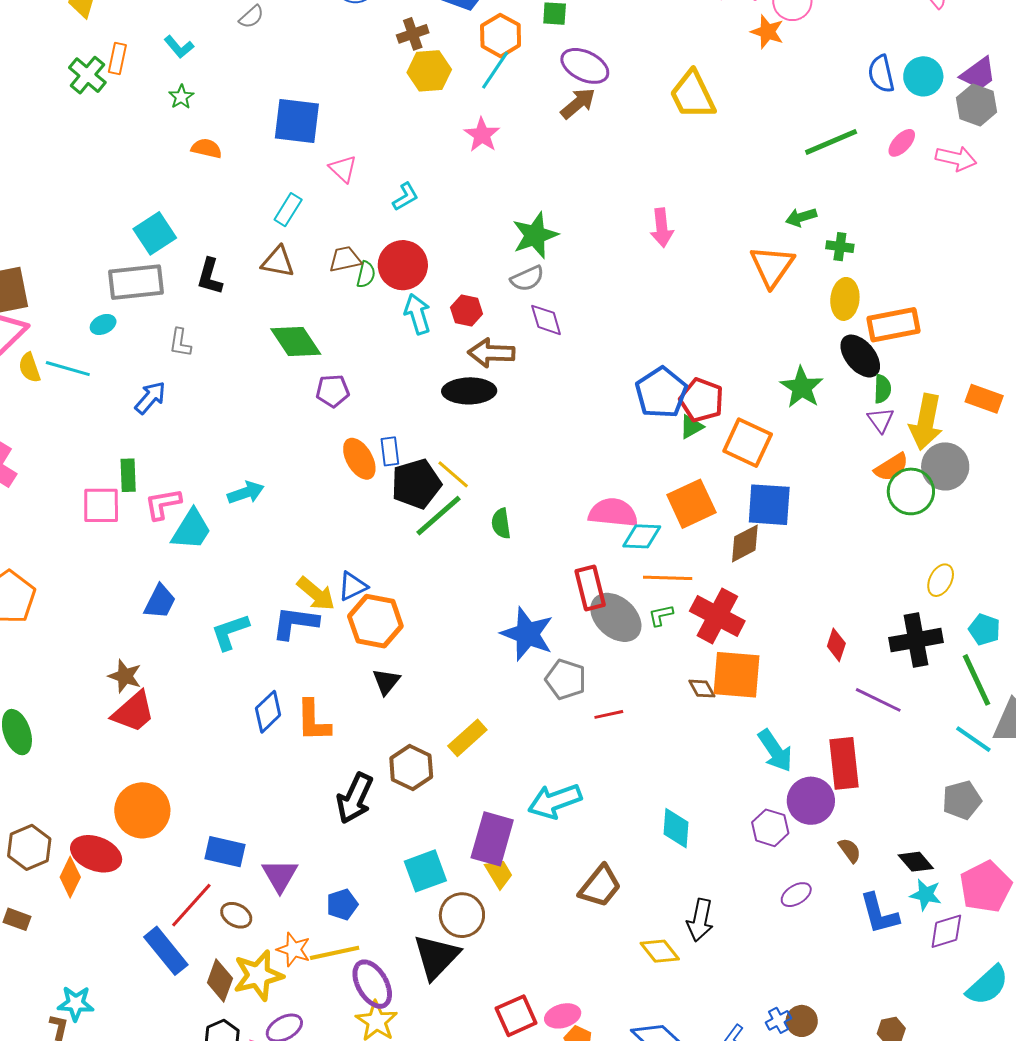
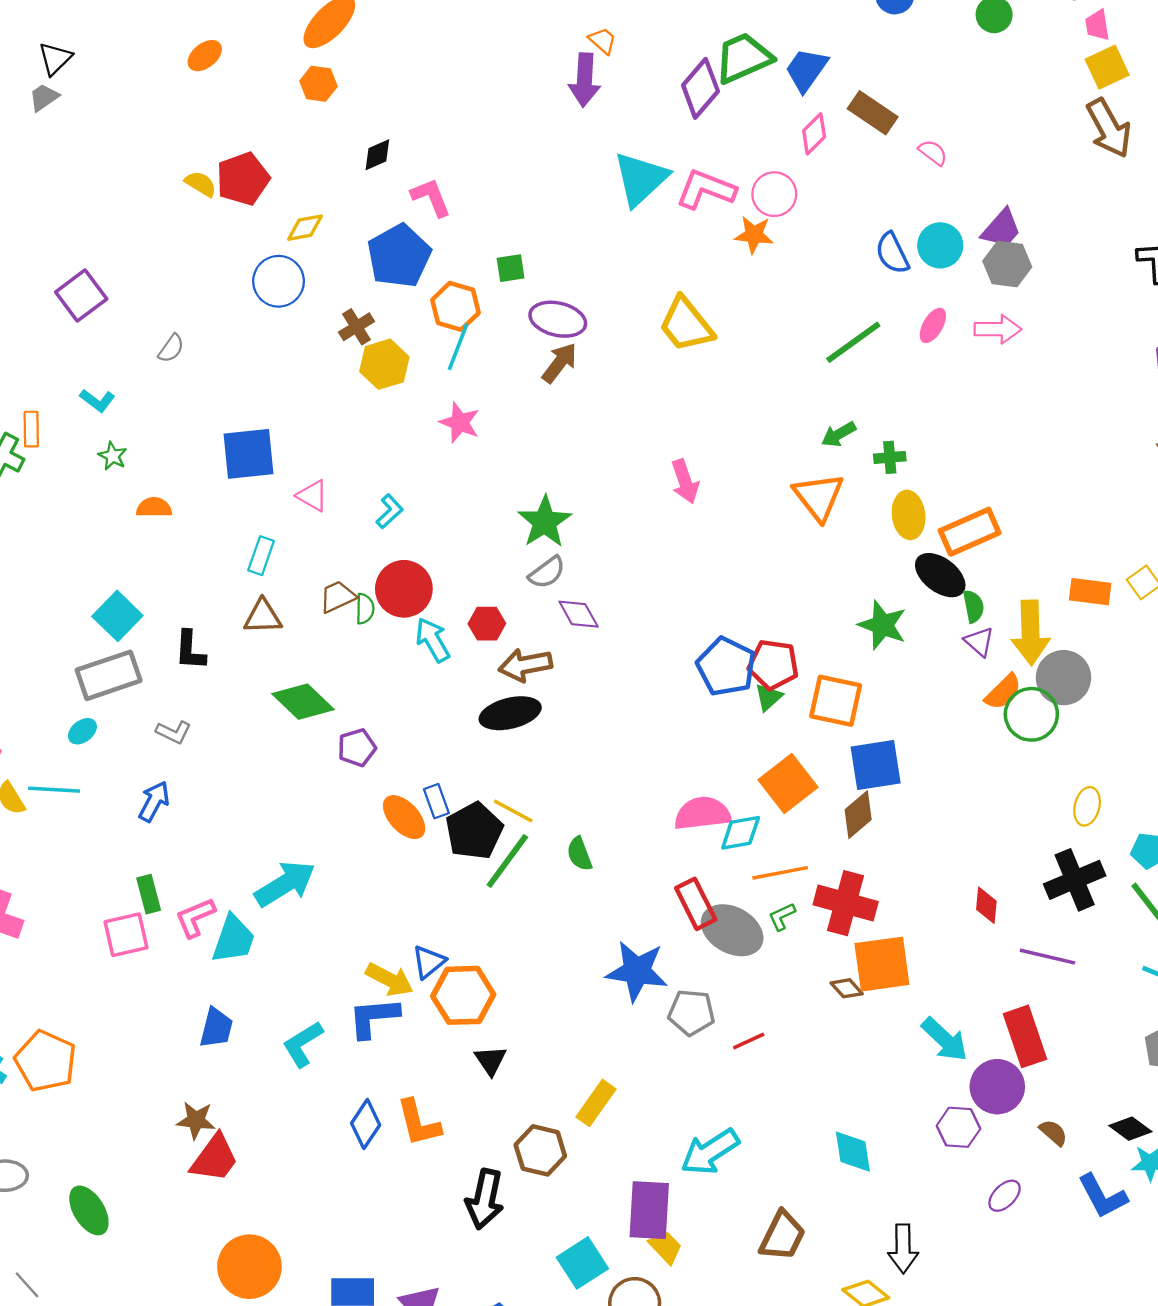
gray L-shape: (180, 343) -> (174, 732), turned -60
cyan arrow: (246, 493) -> (285, 884), size x1.5

